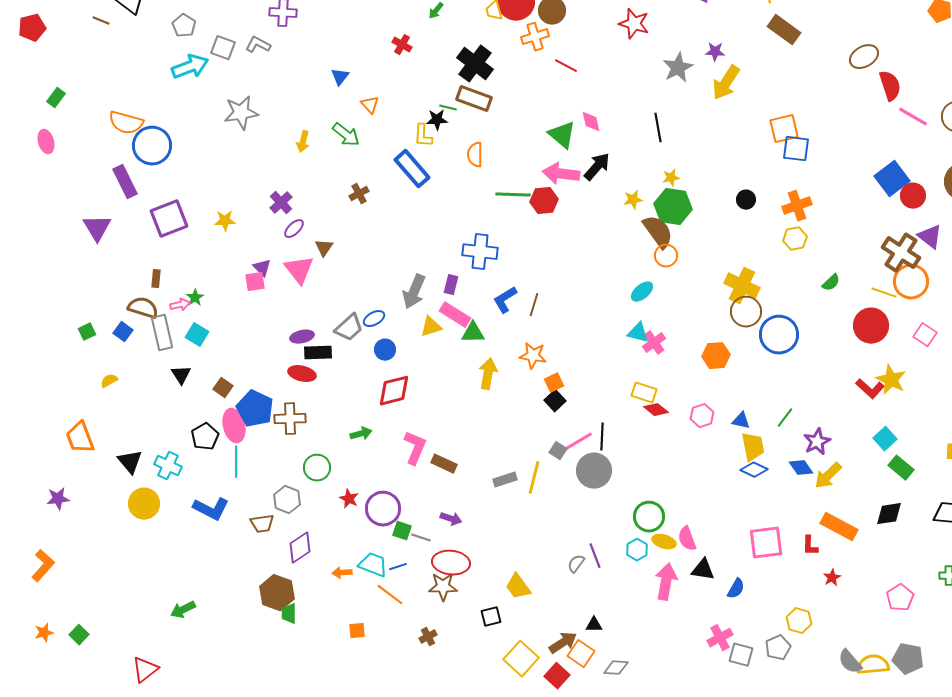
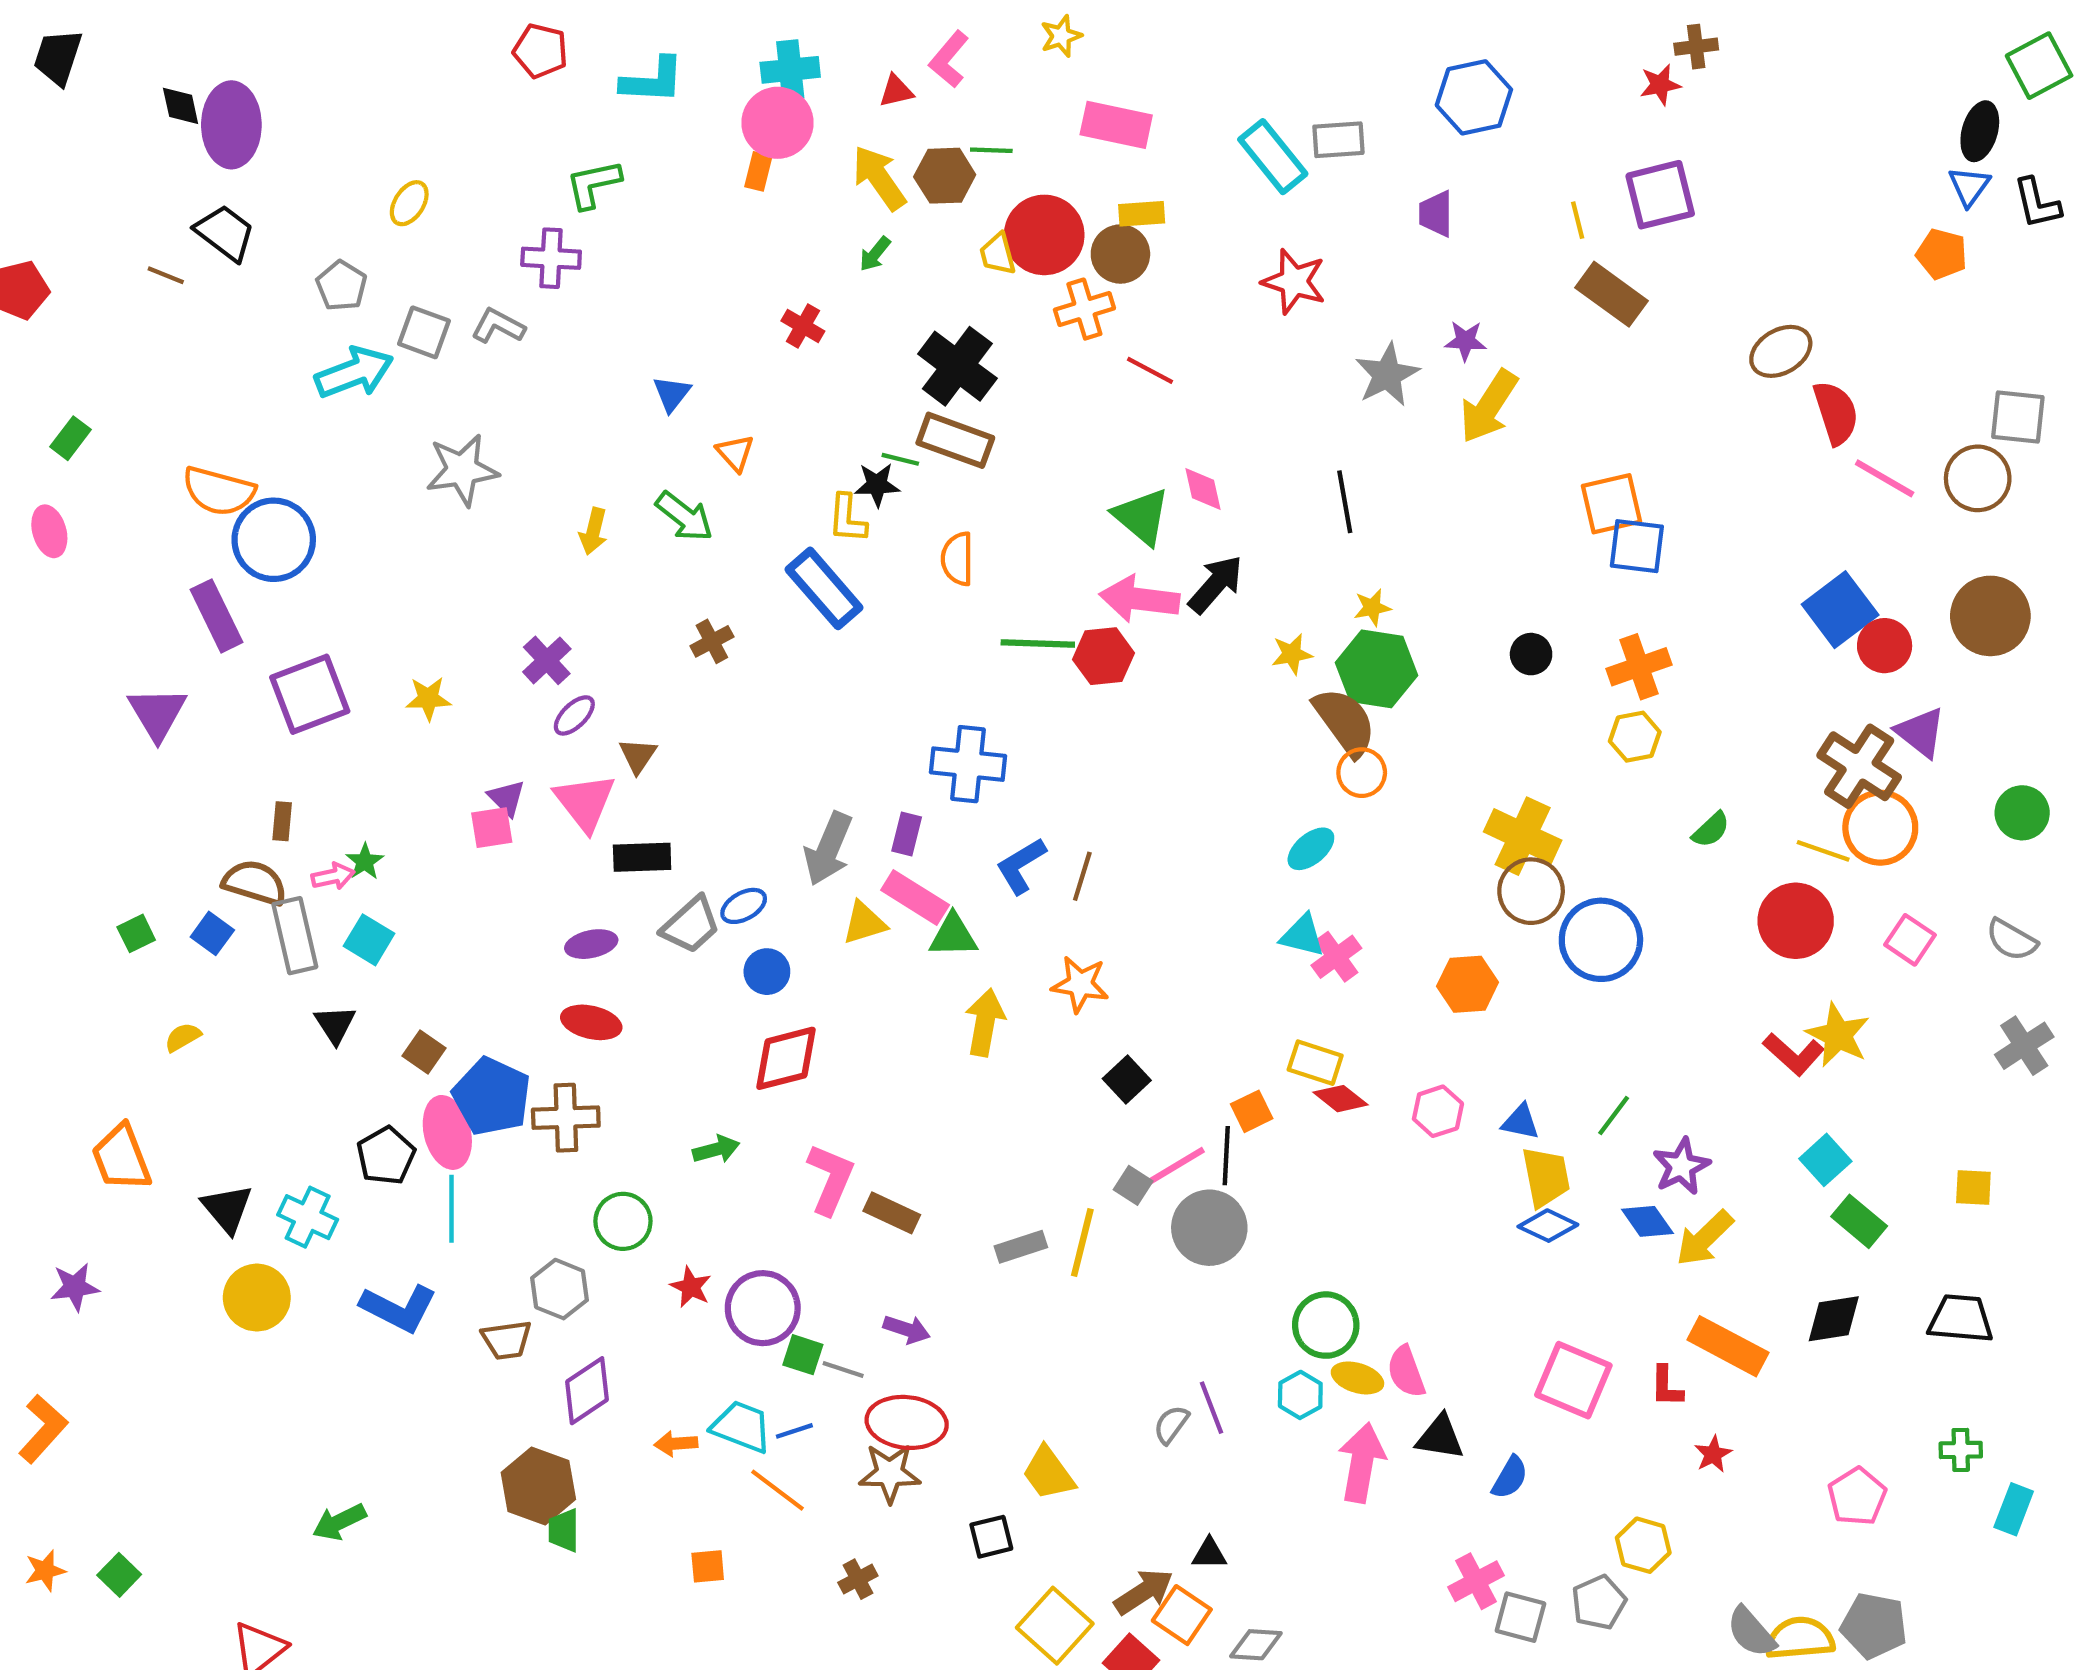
black rectangle: (318, 353) -> (642, 857), moved
orange square: (554, 383) -> (1252, 1111), moved
pink square: (766, 543) -> (1573, 1380), turned 30

